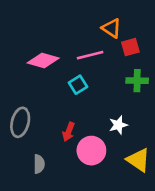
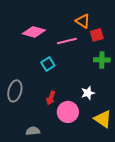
pink diamond: (43, 60) -> (34, 32), moved
cyan square: (78, 85) -> (48, 64), moved
gray semicircle: (39, 164) -> (33, 131), moved, turned -96

